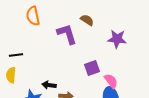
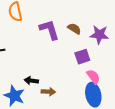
brown semicircle: (87, 20) -> (74, 29), moved
purple square: (92, 68) -> (82, 57), moved

